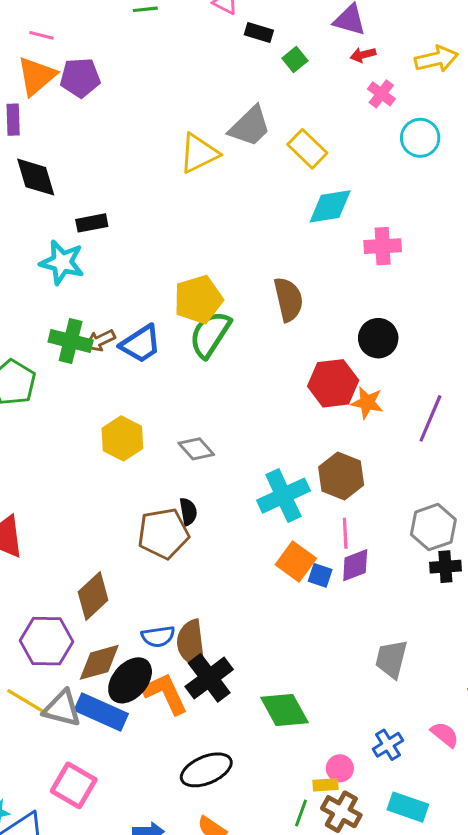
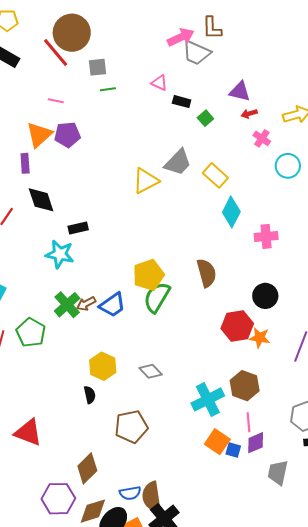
pink line: (41, 35) -> (56, 101), moved
cyan diamond: (330, 206) -> (231, 212), turned -52
green cross: (71, 341) -> (67, 305), turned 36
black semicircle: (188, 512) -> (90, 395), moved
gray trapezoid: (391, 659) -> (278, 473), moved

